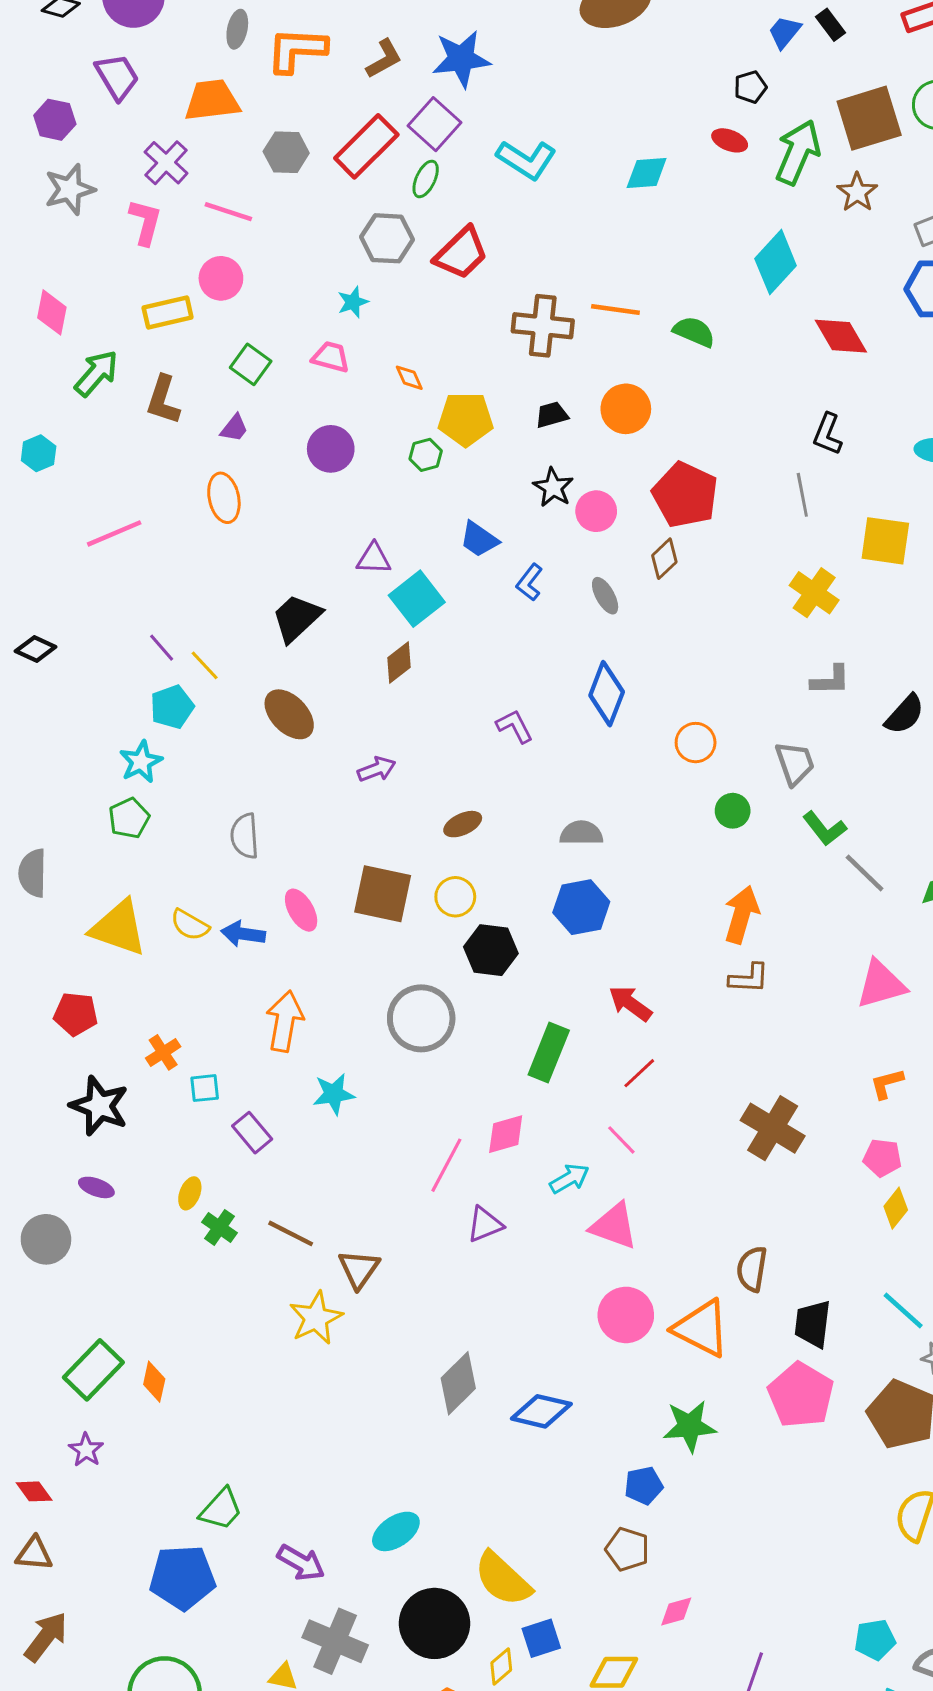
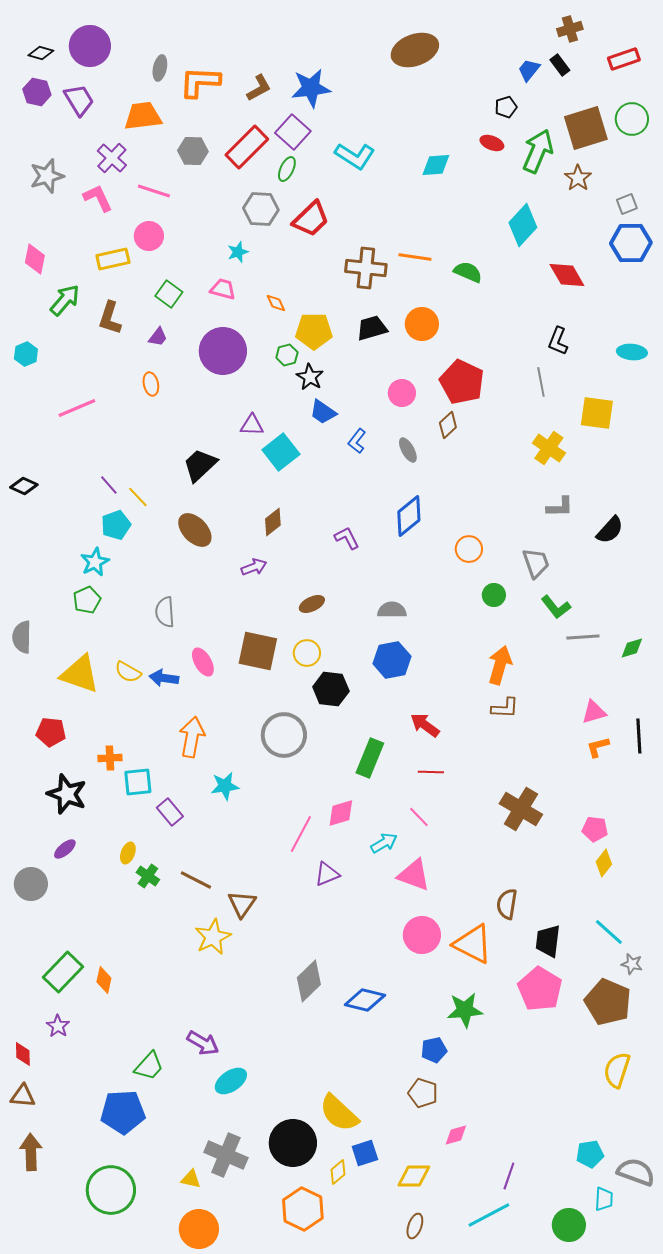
purple hexagon: (55, 120) -> (37, 92), moved
pink L-shape: (145, 222) -> (98, 198), turned -40
black trapezoid: (552, 415) -> (372, 328), size x1.4
purple circle: (331, 449) -> (223, 351), size x1.5
black star: (553, 487) -> (310, 377), moved
orange ellipse: (224, 498) -> (151, 384), size x0.7
brown diamond: (399, 662) -> (273, 522), moved
blue diamond: (607, 694) -> (409, 516), turned 30
gray line: (865, 873) -> (583, 637), turned -48
pink triangle: (881, 984) -> (594, 712), size x0.7
orange cross: (163, 1052) -> (110, 758), turned 30
red line: (639, 1073) -> (431, 772), turned 45
orange L-shape: (887, 1084) -> (598, 747), moved
cyan square: (205, 1088) -> (138, 782), size x1.4
purple ellipse: (96, 1187) -> (65, 849), turned -60
red diamond: (34, 1491) -> (23, 1054), turned 35
cyan ellipse: (396, 1531) -> (231, 1081), moved
purple arrow: (301, 1563) -> (203, 1043), moved
brown arrow: (46, 1637) -> (31, 1152), turned -39

